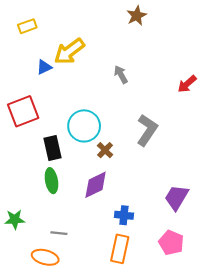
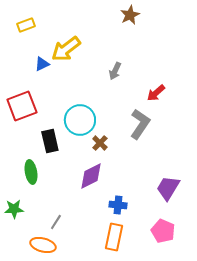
gray arrow: (121, 74) -> (115, 71), turned -126
red arrow: (187, 84) -> (156, 93), moved
green ellipse: (51, 181) -> (31, 172), moved
gray line: (59, 233) -> (56, 222), turned -63

